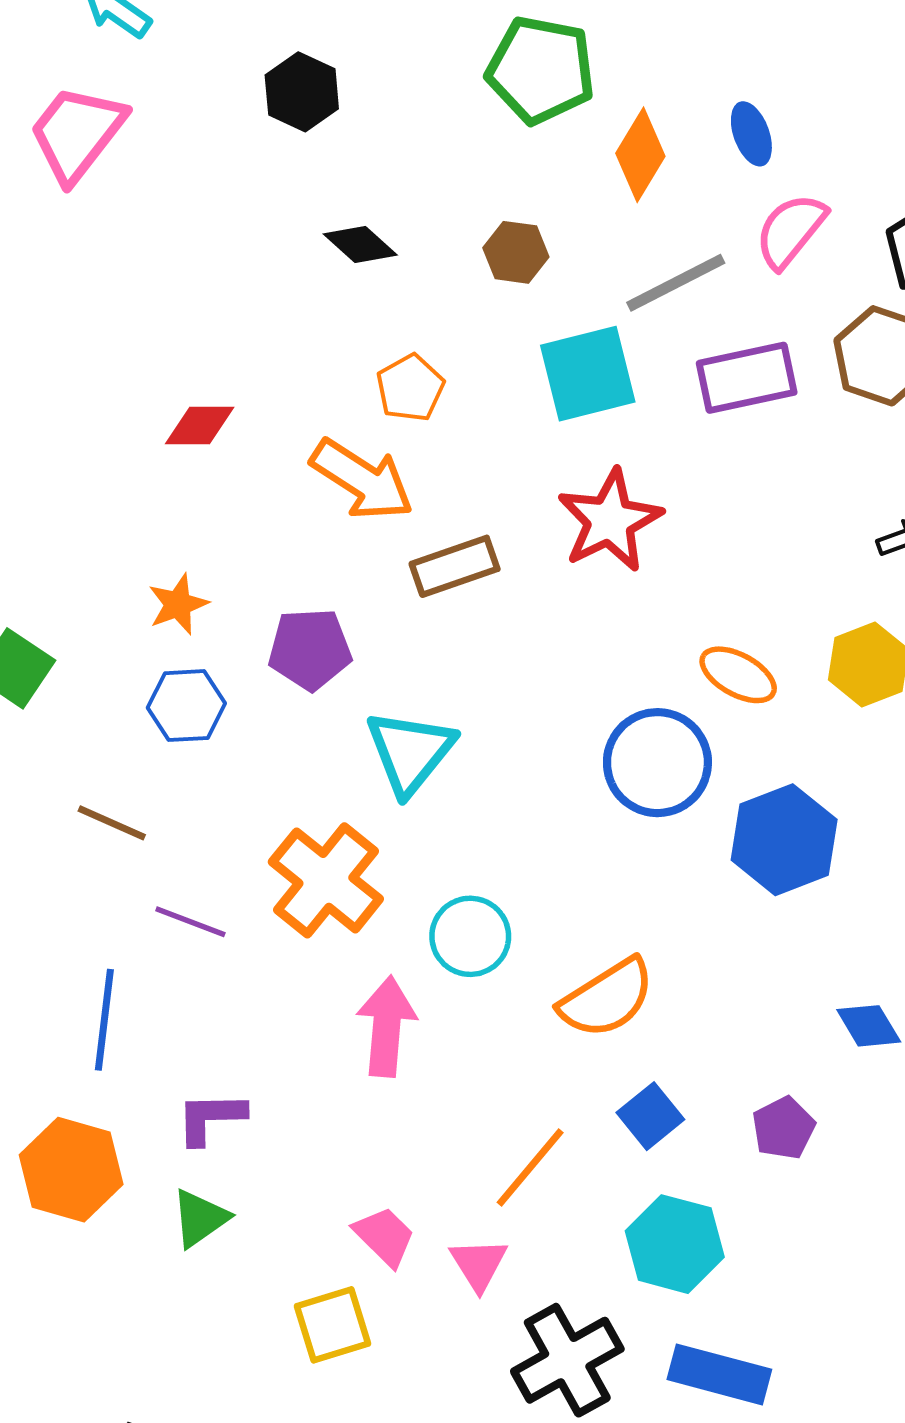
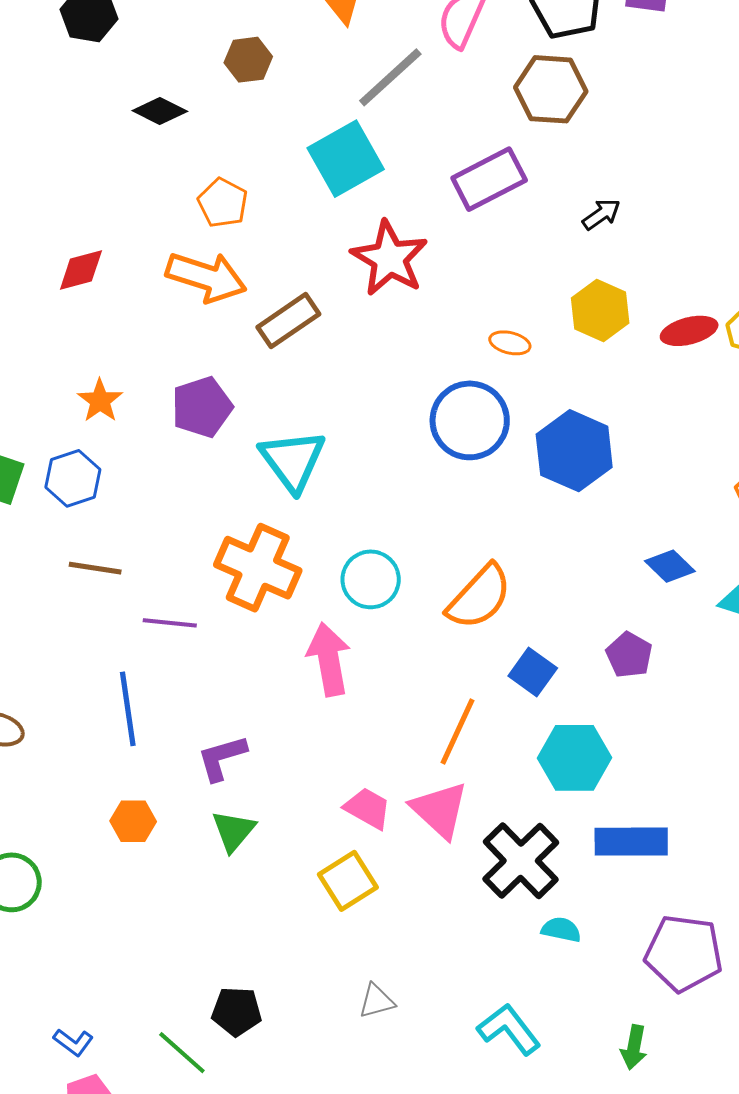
brown hexagon: (516, 252) -> (248, 60), moved
purple rectangle: (747, 378) -> (489, 179), moved
orange ellipse: (738, 675) -> (510, 343), size x0.7
blue hexagon: (186, 706) -> (73, 478), moved
orange hexagon: (71, 1170) -> (133, 821), size x0.6
pink triangle: (479, 1264) -> (440, 810), size x1.4

